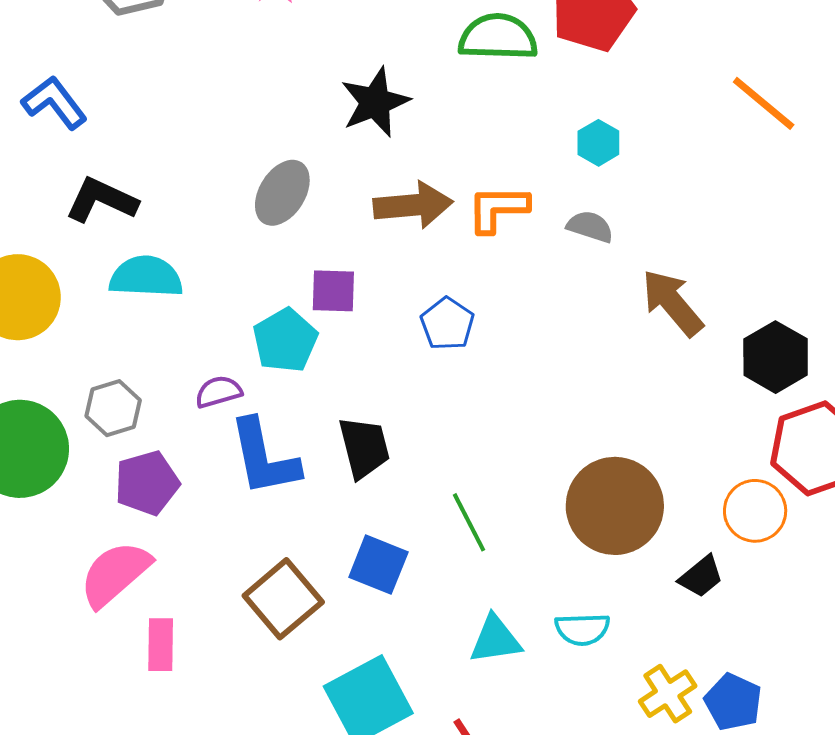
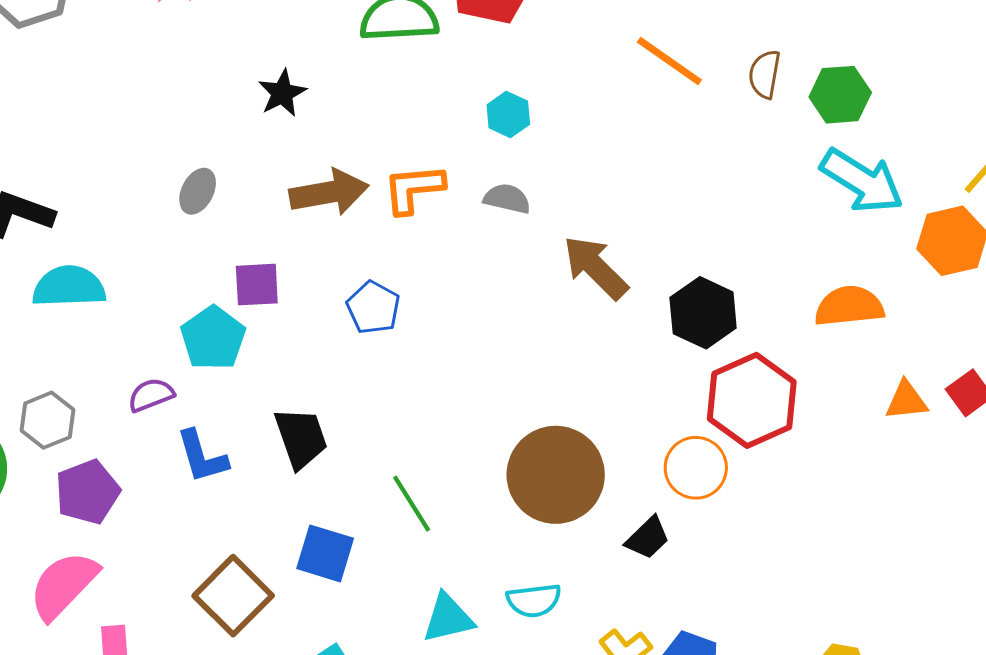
black star: (375, 102) -> (282, 93), size x0.7
gray ellipse: (282, 193) -> (198, 191), size x0.7
blue L-shape: (264, 457) -> (202, 457), size x0.7

